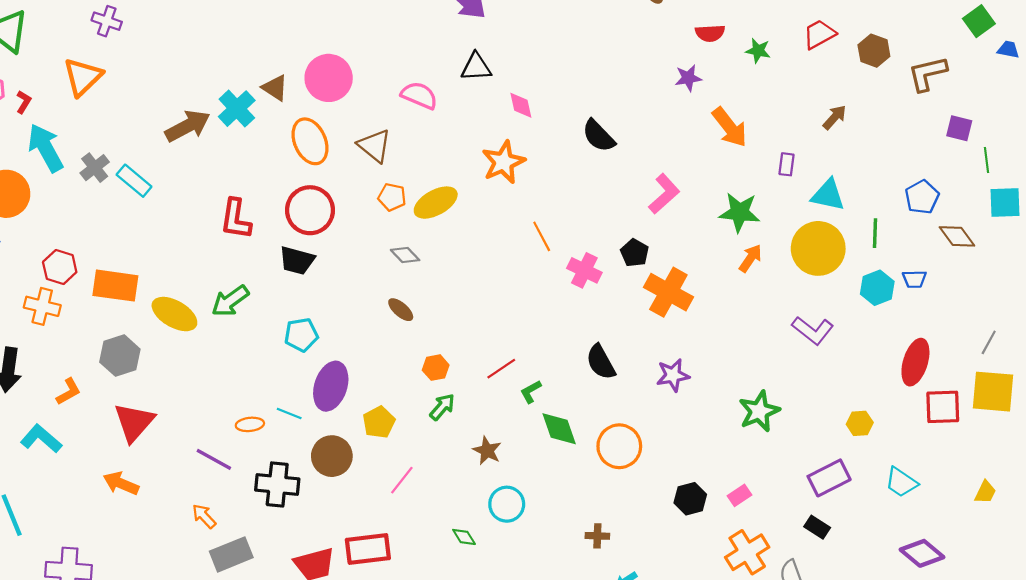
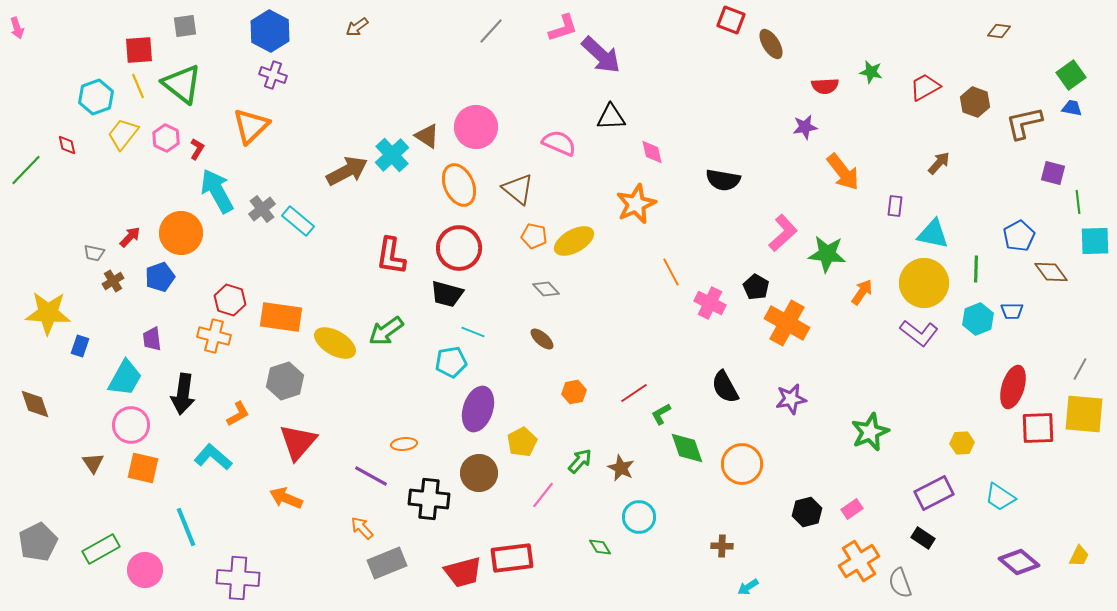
blue trapezoid: (1008, 50) -> (1072, 108), moved
green star: (758, 51) -> (871, 72), moved
black semicircle: (599, 136) -> (723, 180), turned -36
green star: (740, 212) -> (827, 254), moved
purple L-shape: (813, 330) -> (919, 333), moved
green arrow: (442, 407) -> (580, 461), moved
cyan line: (289, 413) -> (473, 332), moved
yellow trapezoid: (985, 492) -> (1079, 556), moved

